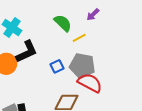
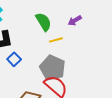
blue square: (57, 66) -> (14, 59), moved, turned -32

